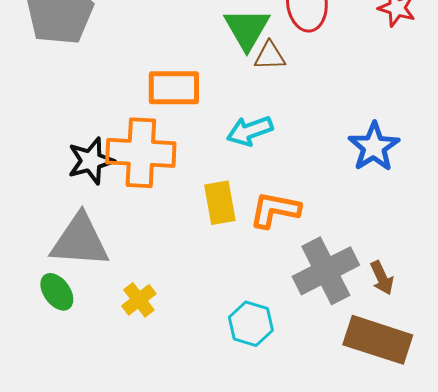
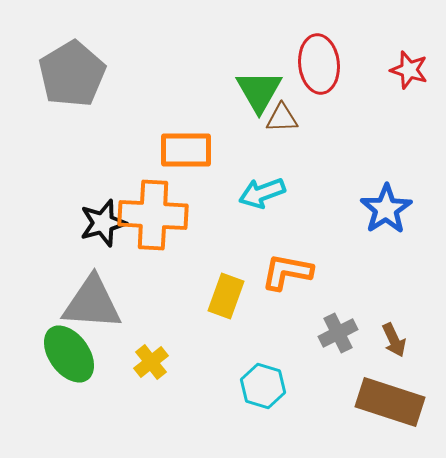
yellow rectangle: (220, 203) -> (226, 296), moved, turned 30
gray cross: (326, 271) -> (338, 333), size x0.6
green ellipse: (57, 292) -> (69, 354), size x1.5

